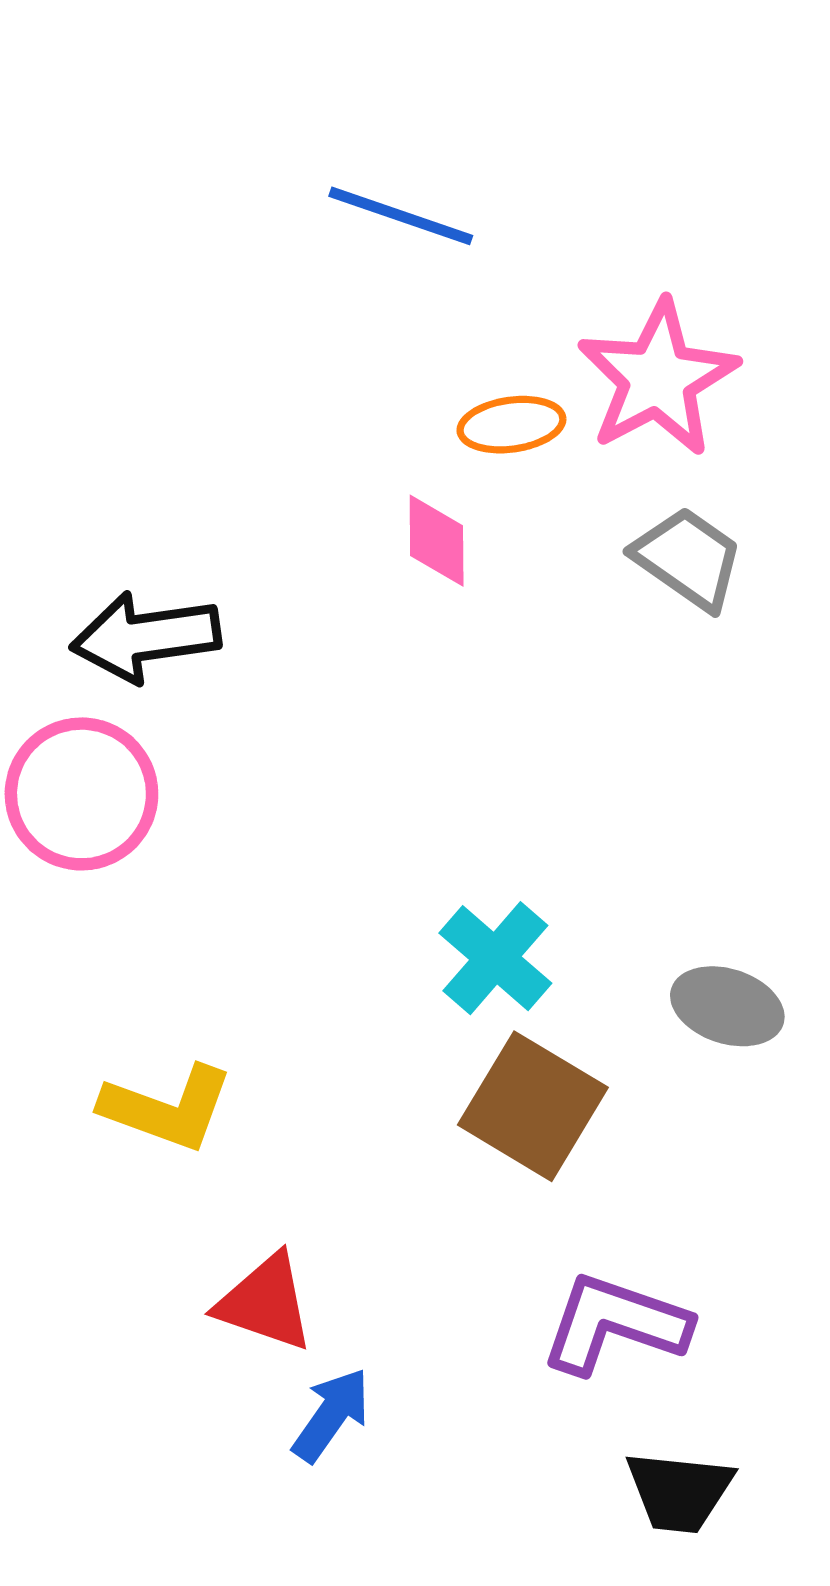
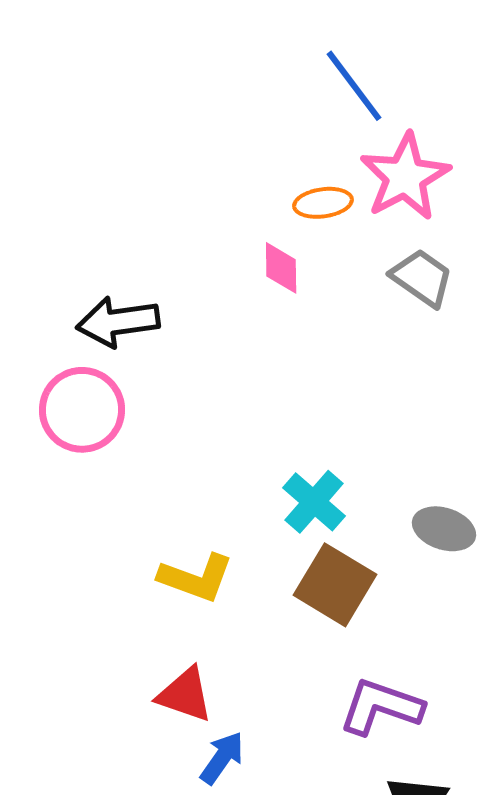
blue line: (401, 216) -> (354, 86), moved, turned 34
yellow L-shape: (167, 1108) -> (196, 578), moved

